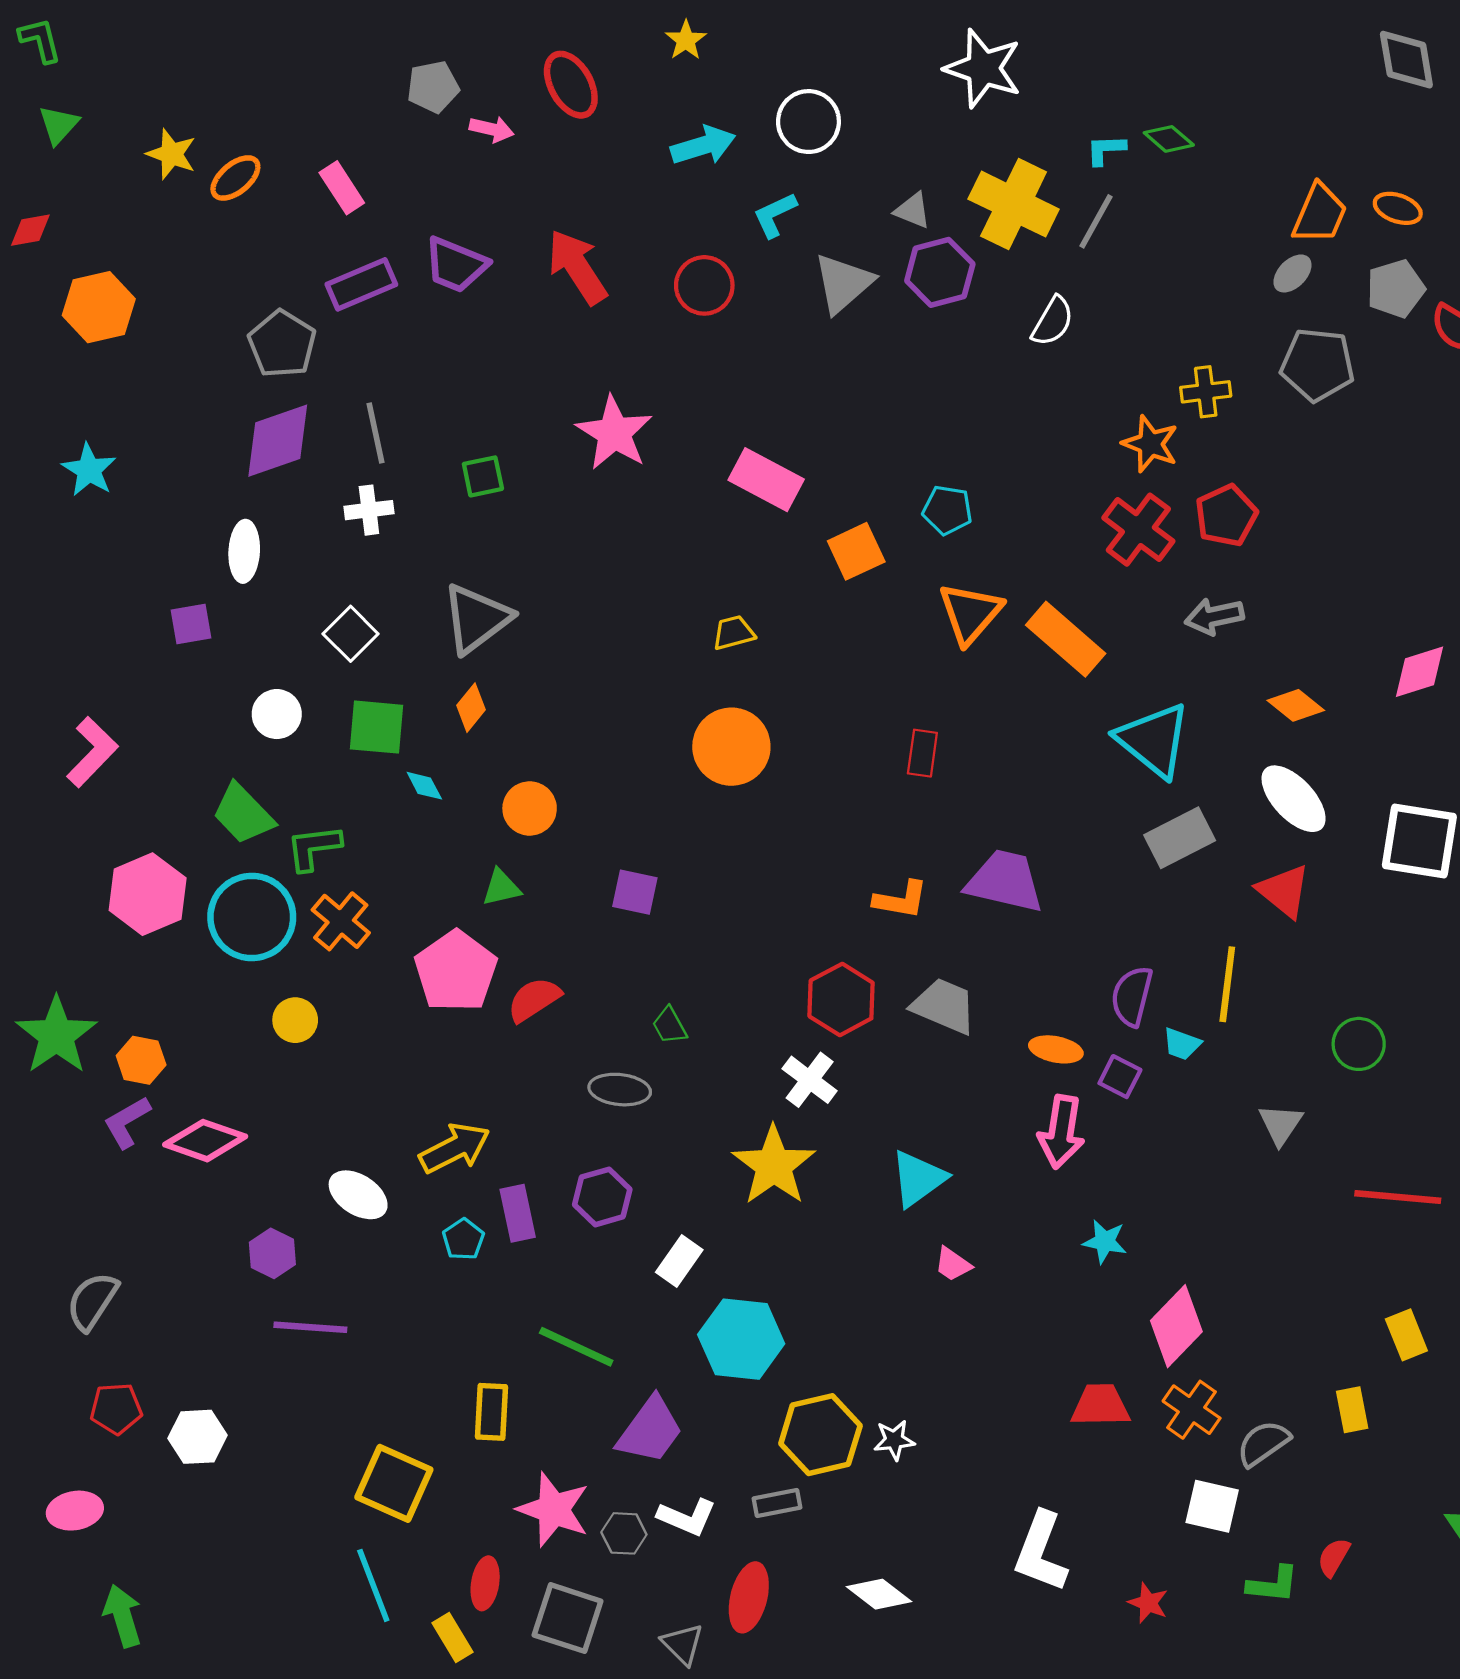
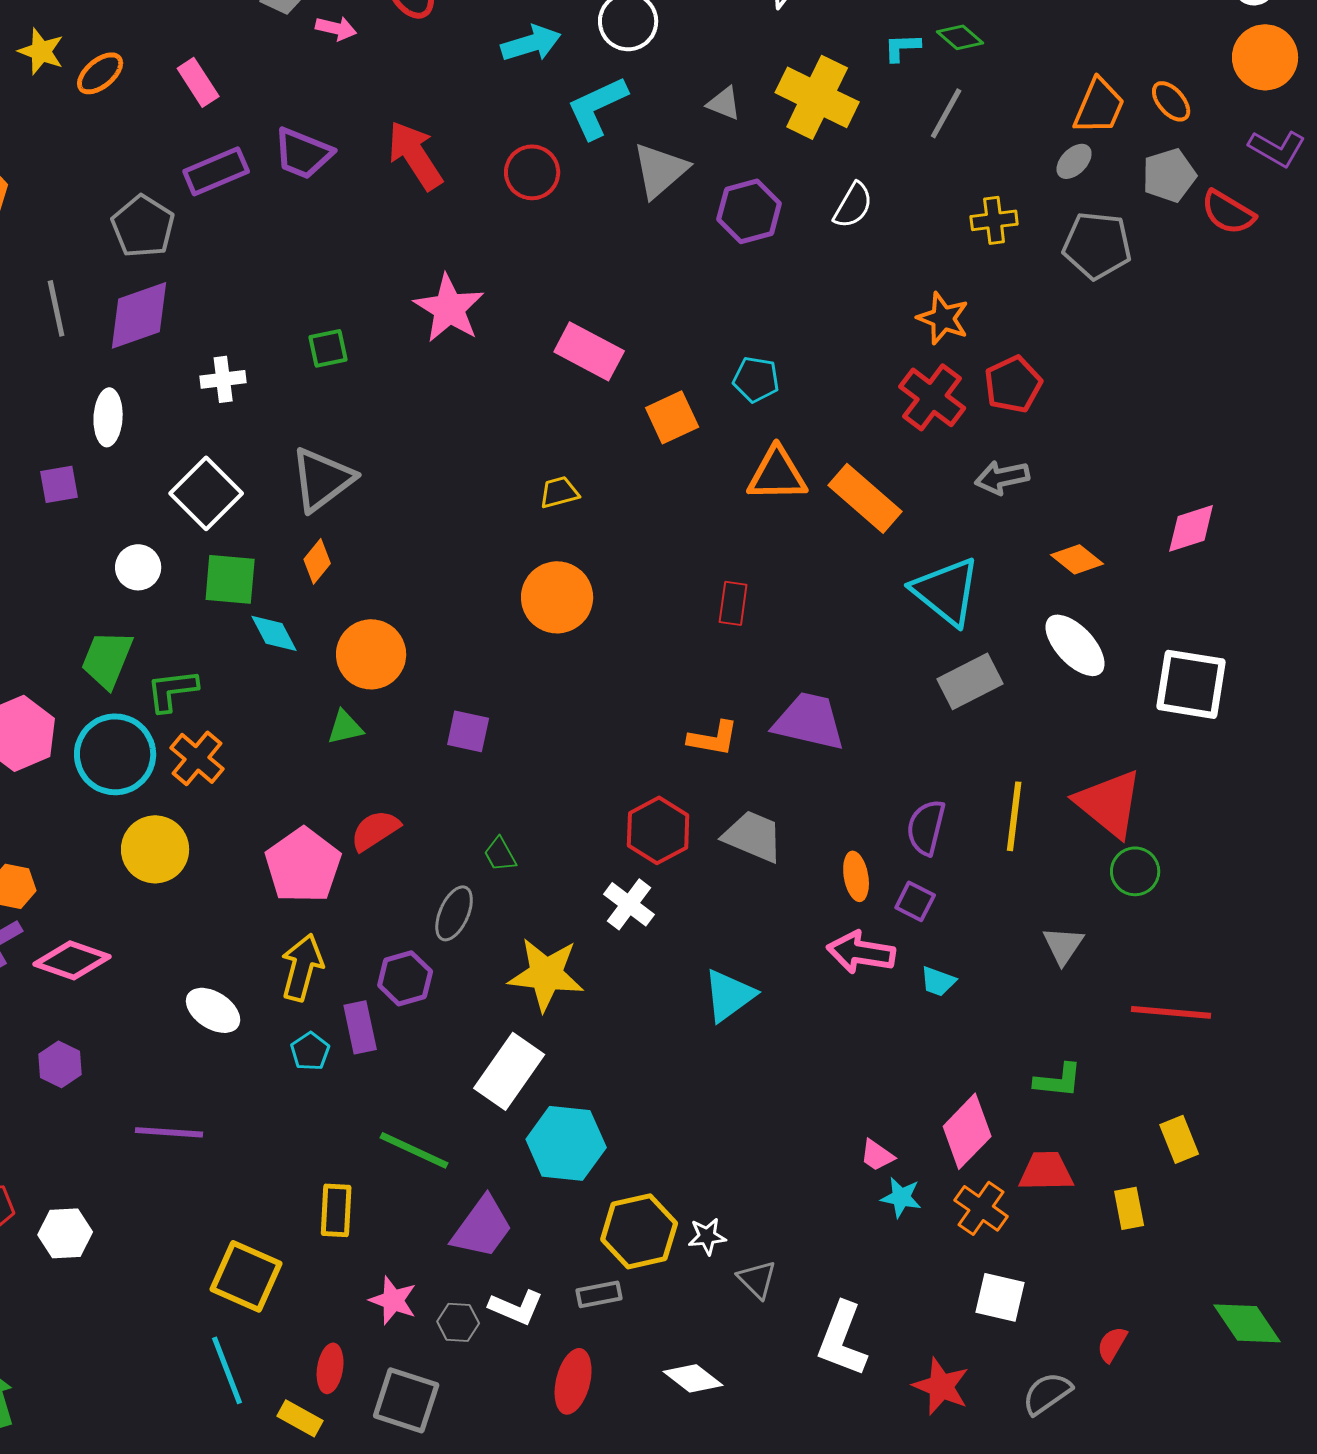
orange ellipse: (1398, 208) -> (1171, 101), turned 30
cyan L-shape: (775, 215) -> (597, 107), size x1.5
gray line: (1096, 221) -> (946, 113), moved
purple hexagon: (940, 272) -> (749, 211), moved
yellow cross: (1206, 392) -> (994, 220), moved
gray line: (375, 433) -> (56, 308), moved
orange triangle: (970, 613) -> (777, 474), turned 48
white square: (351, 634) -> (206, 493), size x1.4
cyan diamond: (424, 786) -> (274, 633), size x1.4
orange circle: (530, 808) -> (371, 654), size x1.4
green trapezoid: (243, 814) -> (107, 659), turned 66
red triangle: (1284, 891) -> (1109, 803), moved, size x1.4
pink pentagon: (456, 971) -> (303, 865), moved
yellow circle: (295, 1020) -> (155, 849), size x1.6
cyan trapezoid: (1182, 1044) -> (938, 981), moved
orange ellipse: (1056, 1049) -> (856, 876), turned 69
gray ellipse: (620, 1090) -> (454, 913), turned -72
pink arrow: (1061, 1132) -> (861, 952), turned 90
yellow arrow: (455, 1148) -> (302, 967), turned -48
yellow star: (774, 1166) -> (546, 974), moved, turned -30
purple hexagon: (602, 1197) -> (405, 978), moved
cyan star: (1105, 1241) -> (901, 1197), moved
purple hexagon: (272, 1253) -> (60, 1064), moved
white rectangle: (679, 1261) -> (509, 1071), size x1.6
pink trapezoid: (953, 1264) -> (877, 1155), moved
red trapezoid: (1100, 1405) -> (1046, 1171), moved
gray semicircle: (1263, 1443) -> (1047, 1393), moved
pink star: (553, 1510) -> (393, 1300), size x0.7
green L-shape: (1273, 1584) -> (1058, 1080), moved
red star: (1148, 1603) -> (941, 1386), size x1.5
yellow rectangle: (453, 1638) -> (300, 1418), turned -30
gray triangle: (683, 1644) -> (757, 1279), moved

